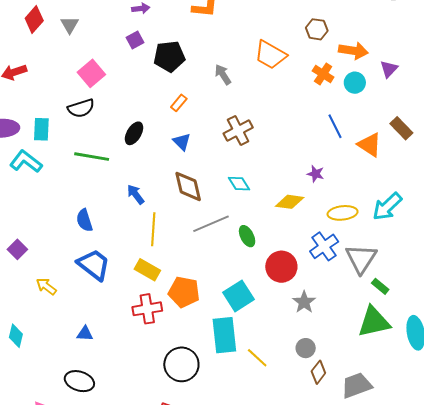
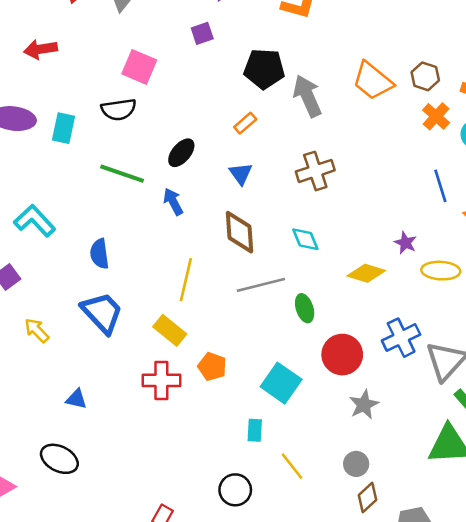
brown hexagon: (317, 29) -> (425, 76), moved
black pentagon: (169, 56) -> (264, 69), moved
pink square: (91, 73) -> (139, 67), turned -36
gray arrow: (223, 74) -> (307, 96), size x1.5
cyan L-shape: (26, 162) -> (35, 221), moved
blue arrow: (136, 194) -> (173, 202), moved
yellow ellipse: (343, 213) -> (441, 271), moved
orange pentagon: (184, 292) -> (212, 367), size x0.7
cyan square: (238, 296) -> (281, 383), turned -32
cyan rectangle: (224, 335) -> (255, 430), size x0.5
black circle: (181, 364) -> (235, 490), moved, size x0.7

